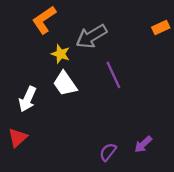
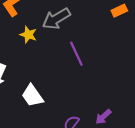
white trapezoid: (65, 84) -> (32, 96), moved

